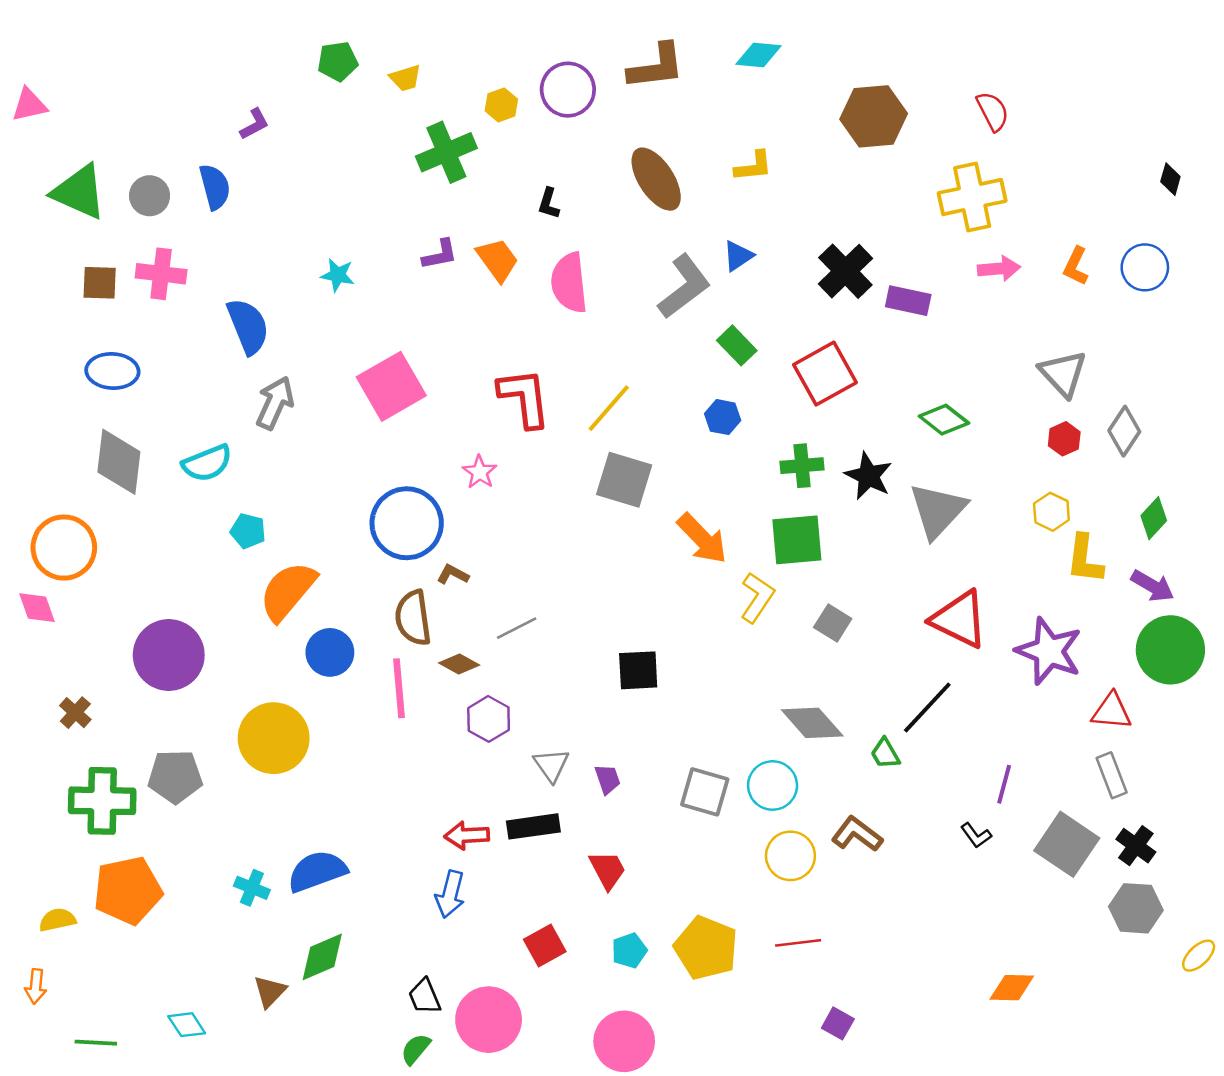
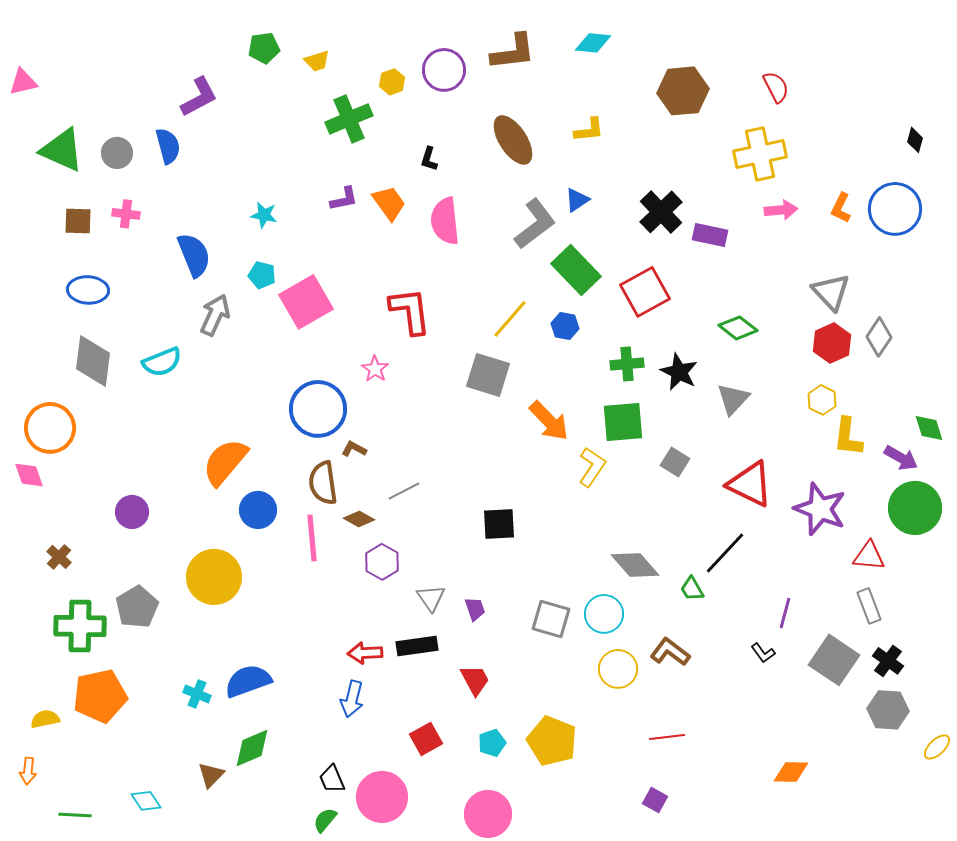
purple L-shape: (254, 124) -> (199, 97), size x1.6
blue circle: (1145, 267) -> (895, 209), size x1.4
pink cross: (161, 274) -> (126, 214), size x0.7
green rectangle: (737, 345) -> (576, 270), size x1.6
yellow line: (609, 408) -> (510, 319), moved
red hexagon: (1064, 439) -> (832, 343), size x1.5
gray triangle: (938, 510) -> (733, 399), size x0.7
green diamond: (1154, 518) -> (929, 428), moved, turned -60
cyan pentagon: (248, 531) -> (262, 275), moved
gray square: (833, 623) -> (675, 462), moved
purple circle: (169, 655) -> (132, 512), size x0.6
gray pentagon: (175, 777) -> (137, 607), turned -30
red line: (798, 943) -> (667, 737), moved

